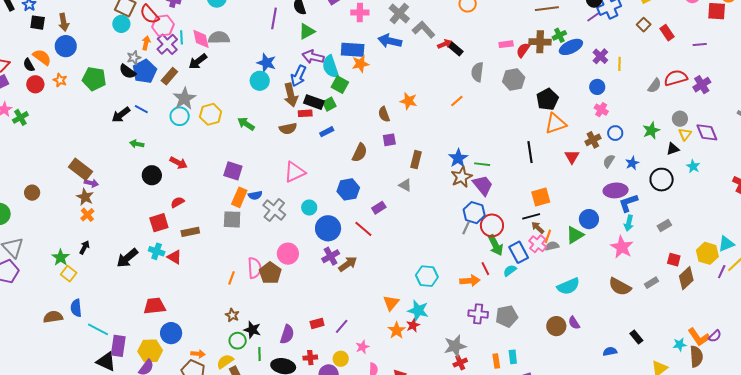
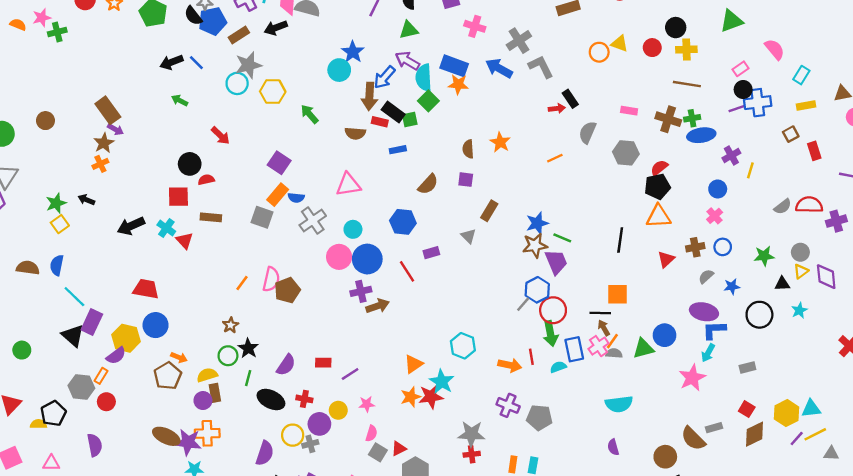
red arrow: (445, 44) -> (557, 108), moved
red semicircle: (523, 50) -> (659, 168), moved
black circle: (152, 175) -> (190, 164), moved
black arrow: (84, 247) -> (86, 200), turned -112
pink circle: (288, 254) -> (339, 257), moved
brown semicircle: (620, 287) -> (693, 439), moved
red star: (413, 325) -> (431, 397), size x1.5
brown circle: (556, 326) -> (665, 457), moved

